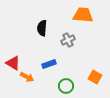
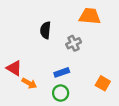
blue rectangle: (49, 64) -> (62, 72), moved
green circle: (66, 86) -> (61, 93), moved

